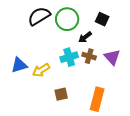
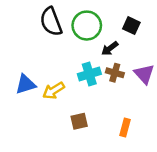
black semicircle: (39, 16) -> (51, 22), turned -80
orange rectangle: (97, 99) -> (125, 128), size x0.6

